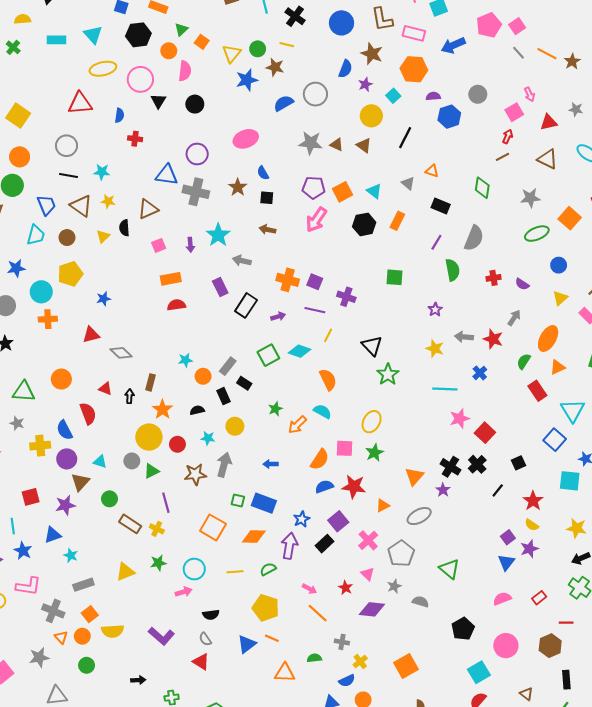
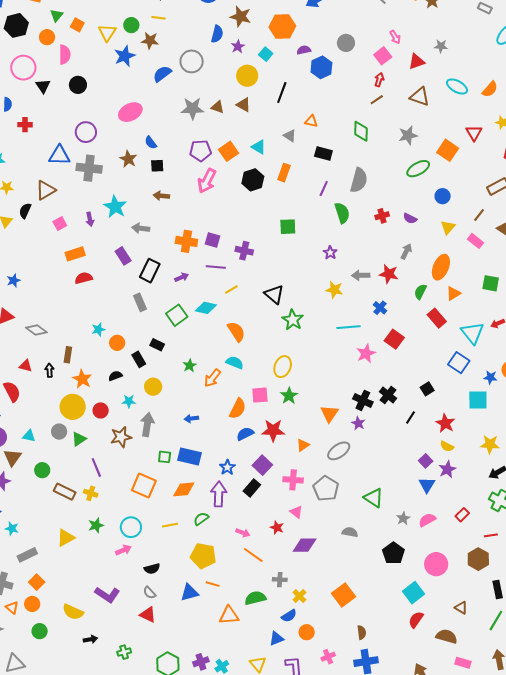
black semicircle: (124, 228) -> (25, 211), turned 35
yellow line: (328, 335) -> (231, 289), turned 40
gray rectangle: (228, 366) -> (140, 302), moved, turned -54
red square: (485, 433) -> (394, 339), moved
pink cross: (368, 540) -> (293, 480), turned -36
gray star: (394, 586) -> (403, 518), moved
yellow semicircle: (113, 631) -> (73, 612), moved, turned 35
blue triangle: (247, 644) -> (189, 593), turned 30
green semicircle: (314, 658) -> (255, 598), size x1.5

